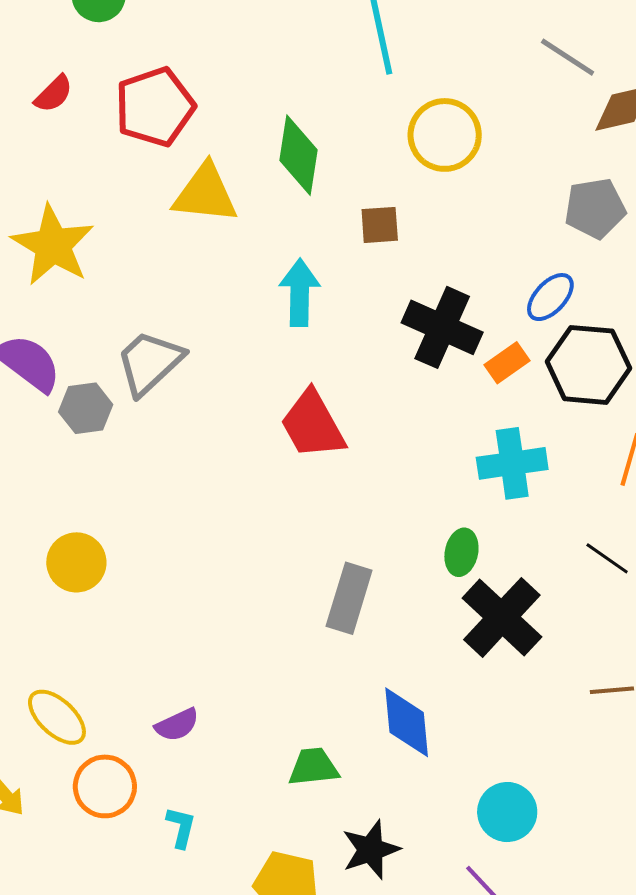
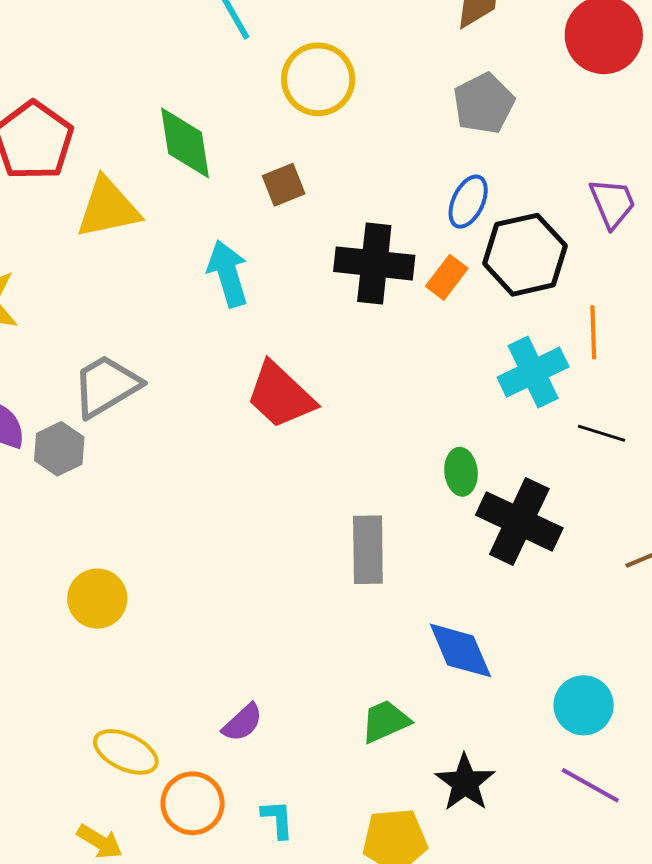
gray trapezoid: (150, 363) -> (106, 386), turned 30
cyan cross: (512, 463) -> (533, 372), moved

